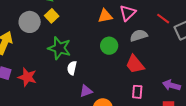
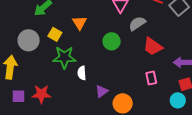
yellow square: (52, 16) -> (55, 34), moved
orange triangle: (105, 16) -> (80, 23), moved, turned -35
red trapezoid: (135, 64) -> (153, 46), moved

